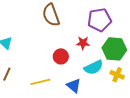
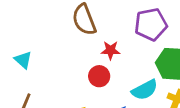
red star: (83, 43) -> (111, 50), moved

